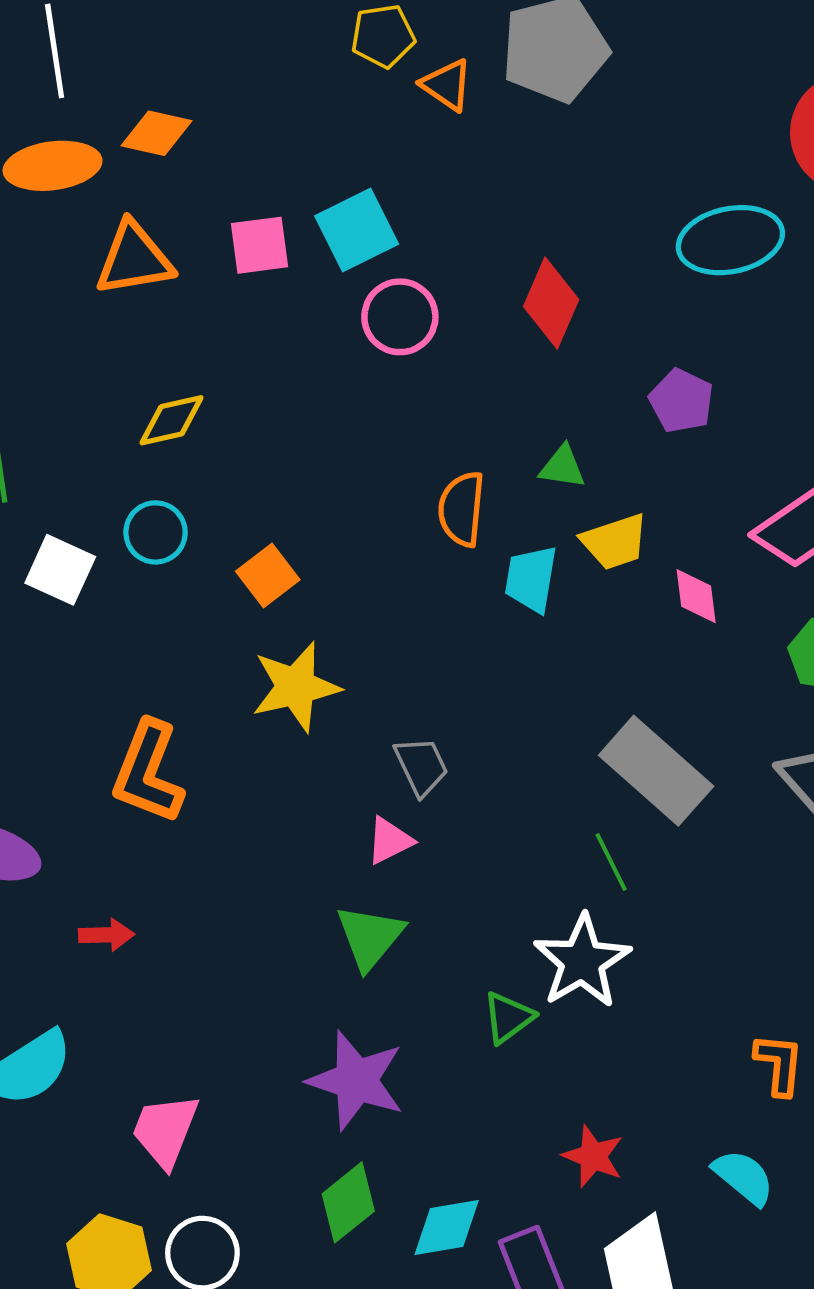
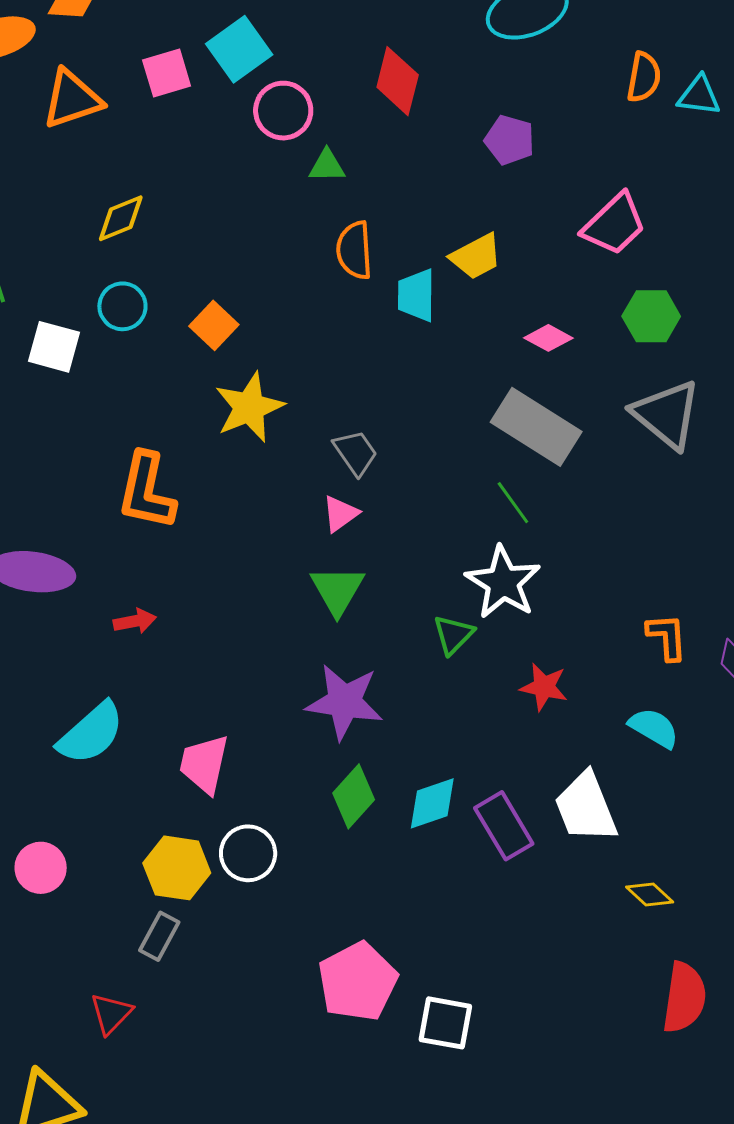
green triangle: (563, 467) -> (327, 166), moved
pink diamond: (696, 596) -> (548, 338), moved, turned -45
red star: (593, 1156) -> (544, 687), moved

